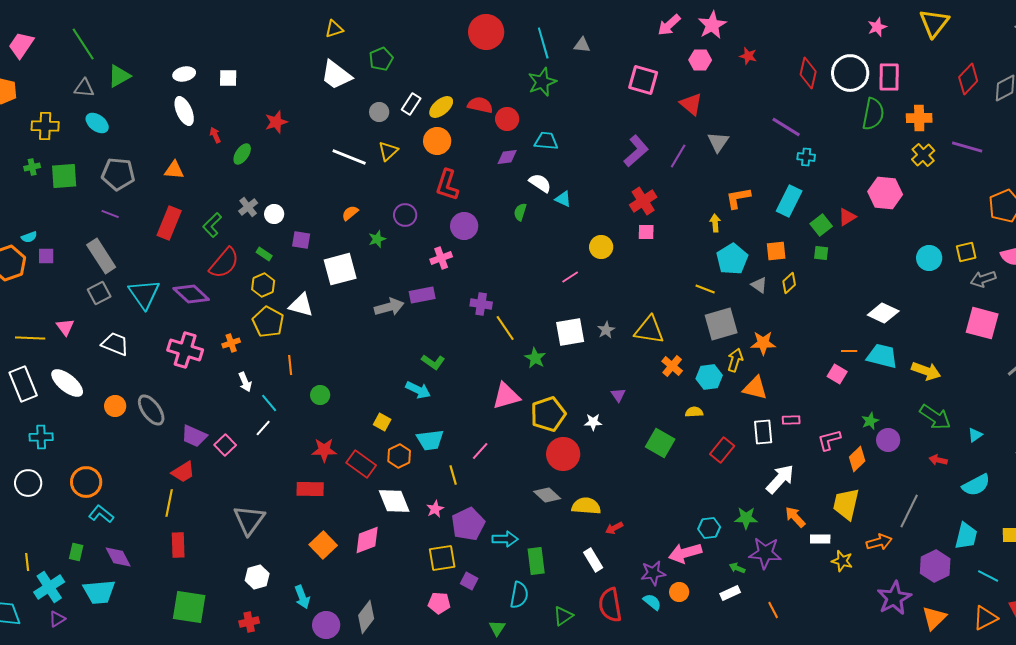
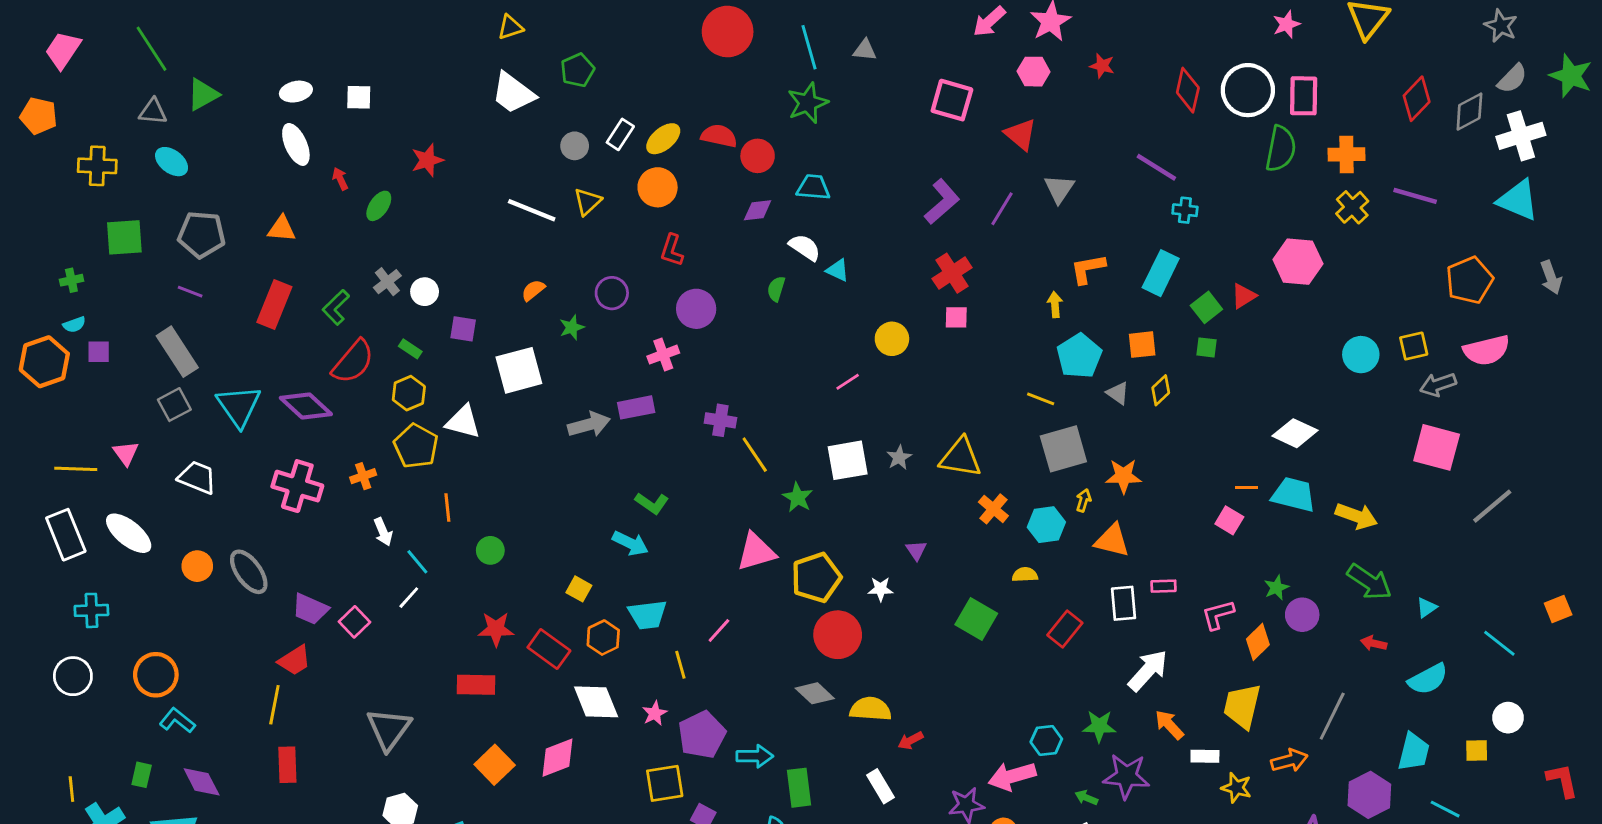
green cross: (32, 167) -> (71, 280), moved
red L-shape: (447, 185) -> (672, 250), size x0.7
yellow arrow: (735, 360) -> (1083, 500), size x0.7

